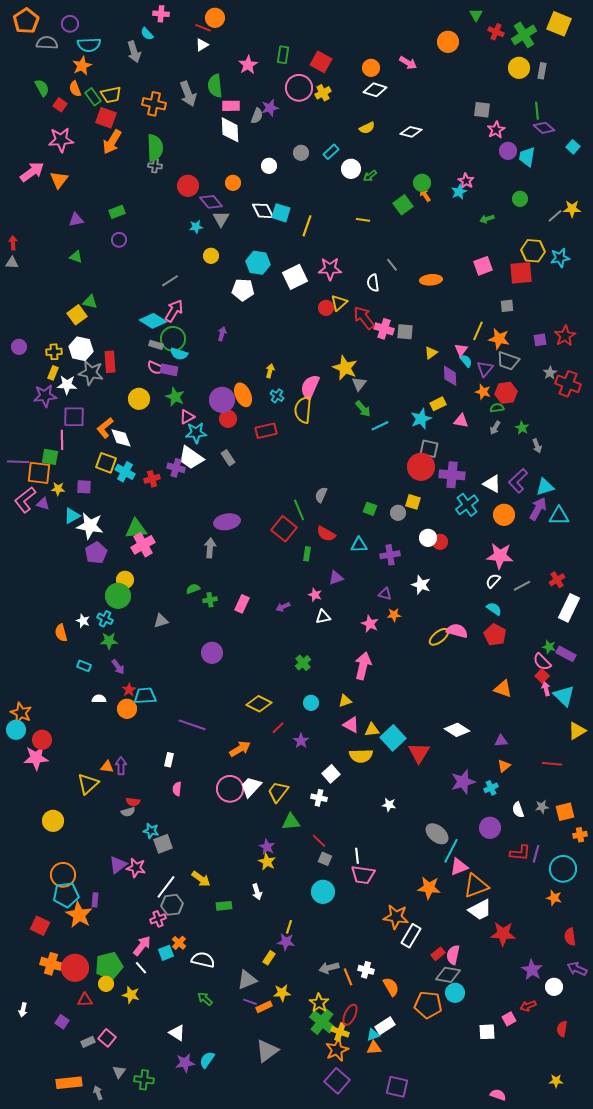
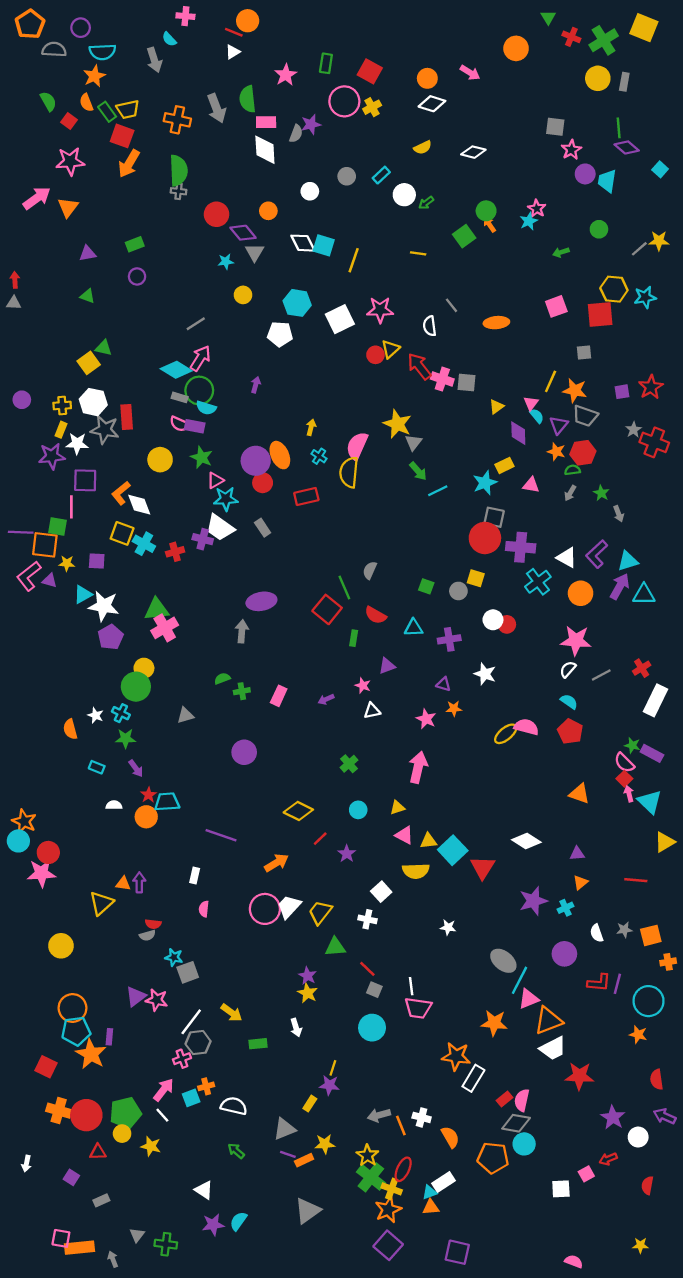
orange cross: (179, 943) -> (206, 1086), turned 32
pink square: (107, 1038) -> (61, 1238), moved, turned -30

